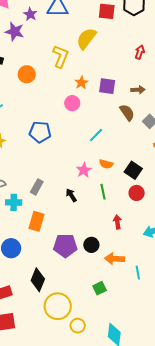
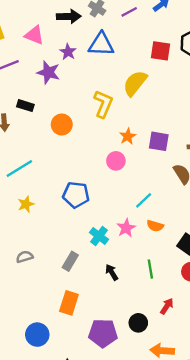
orange semicircle: (106, 164) -> (155, 226), moved
pink star: (84, 170) -> (126, 228), moved
cyan cross: (14, 202) -> (99, 236), moved, turned 35
red arrow: (117, 222) -> (167, 306), turned 40
black circle: (91, 245) -> (138, 323), moved

